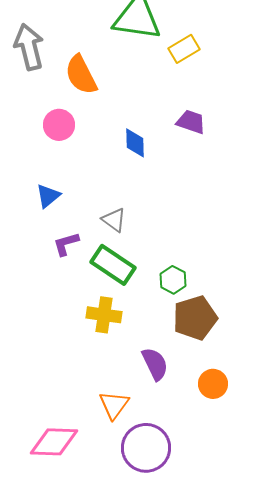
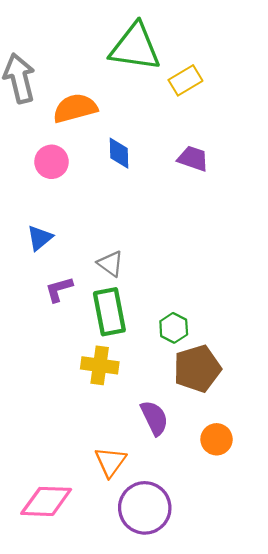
orange semicircle: (81, 75) -> (75, 108), turned 102
blue diamond: (135, 143) -> (119, 153), moved
green rectangle: (113, 265) -> (109, 312), turned 45

